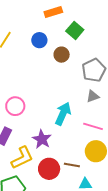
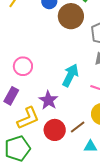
brown circle: (62, 55) -> (71, 16), size x1.6
brown line: (72, 165) -> (78, 127), turned -49

